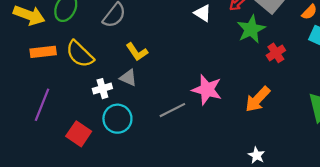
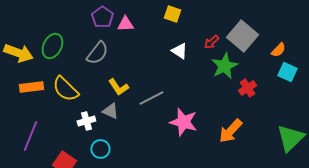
gray line: (172, 110) -> (151, 98), moved
cyan circle: (117, 119) -> (100, 149), size x0.7

